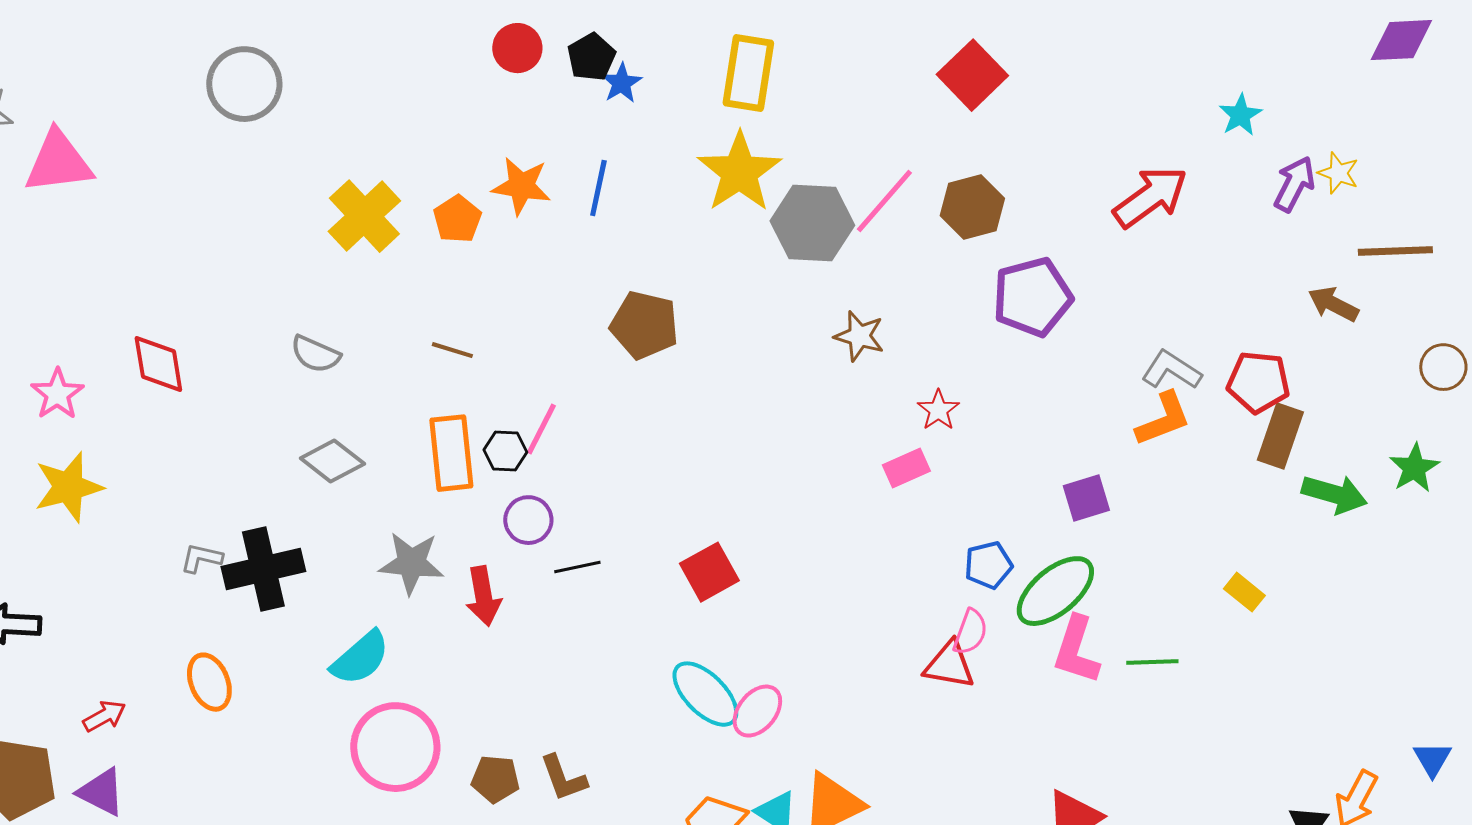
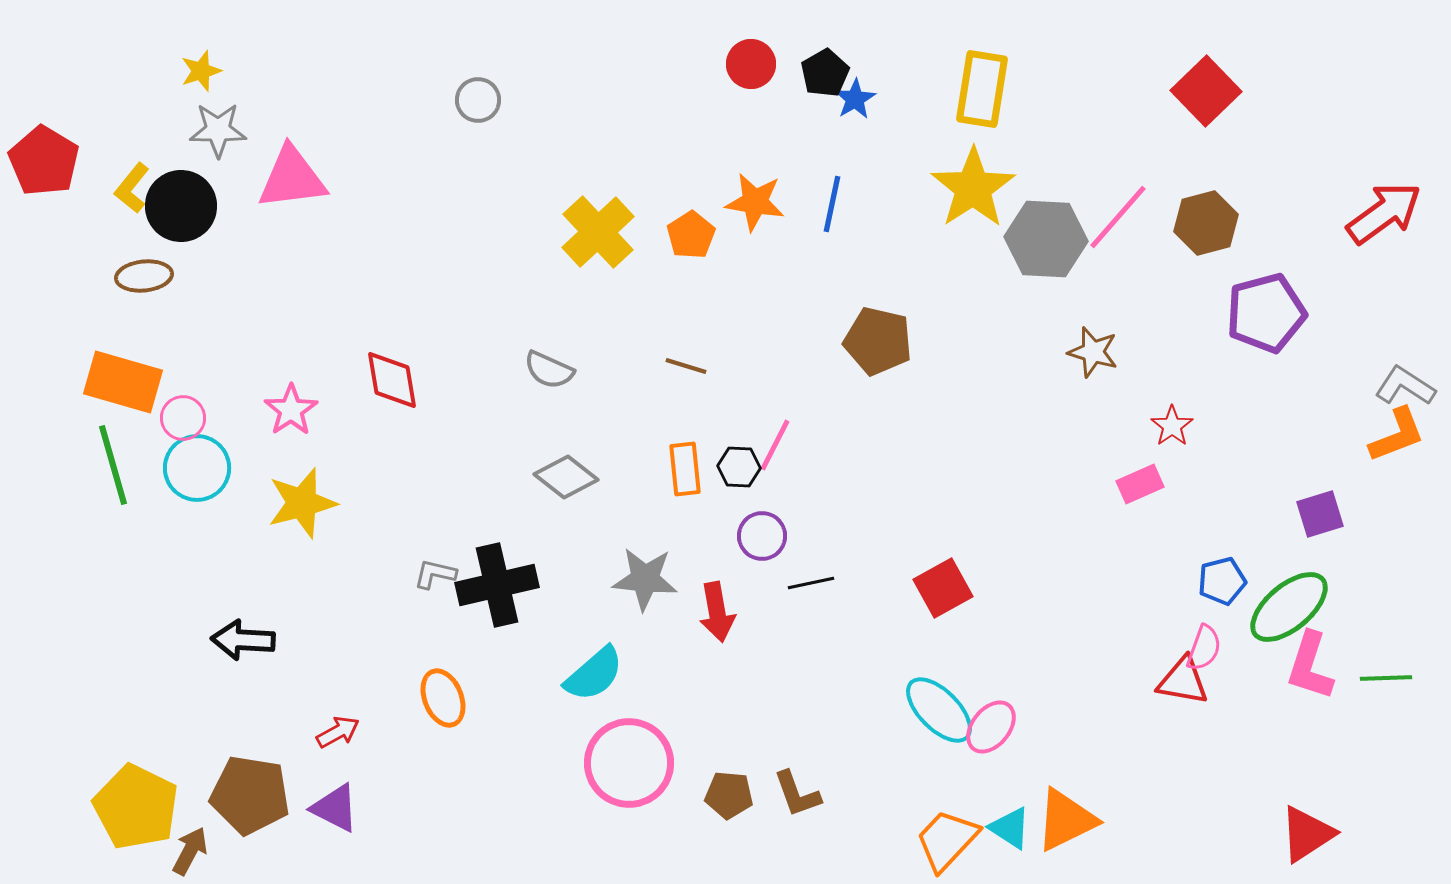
gray circle: (244, 84) -> (478, 100), size x0.6
orange rectangle: (451, 453) -> (685, 469), size x0.7

